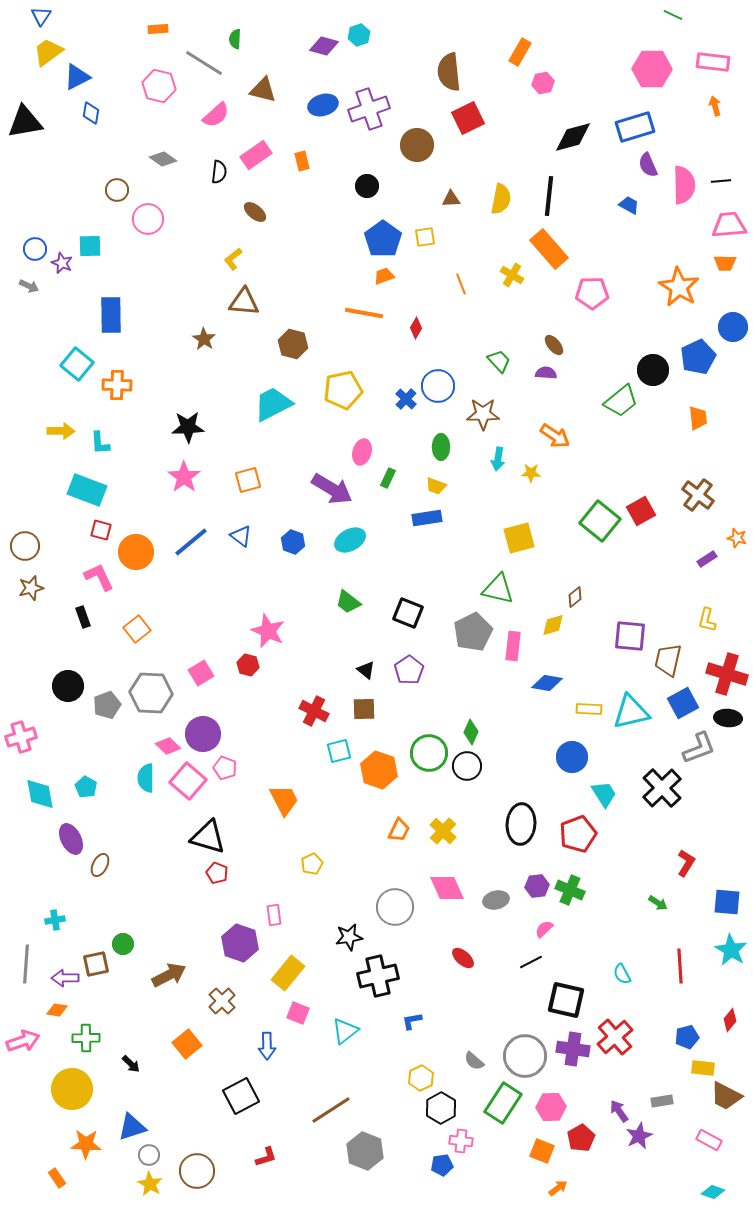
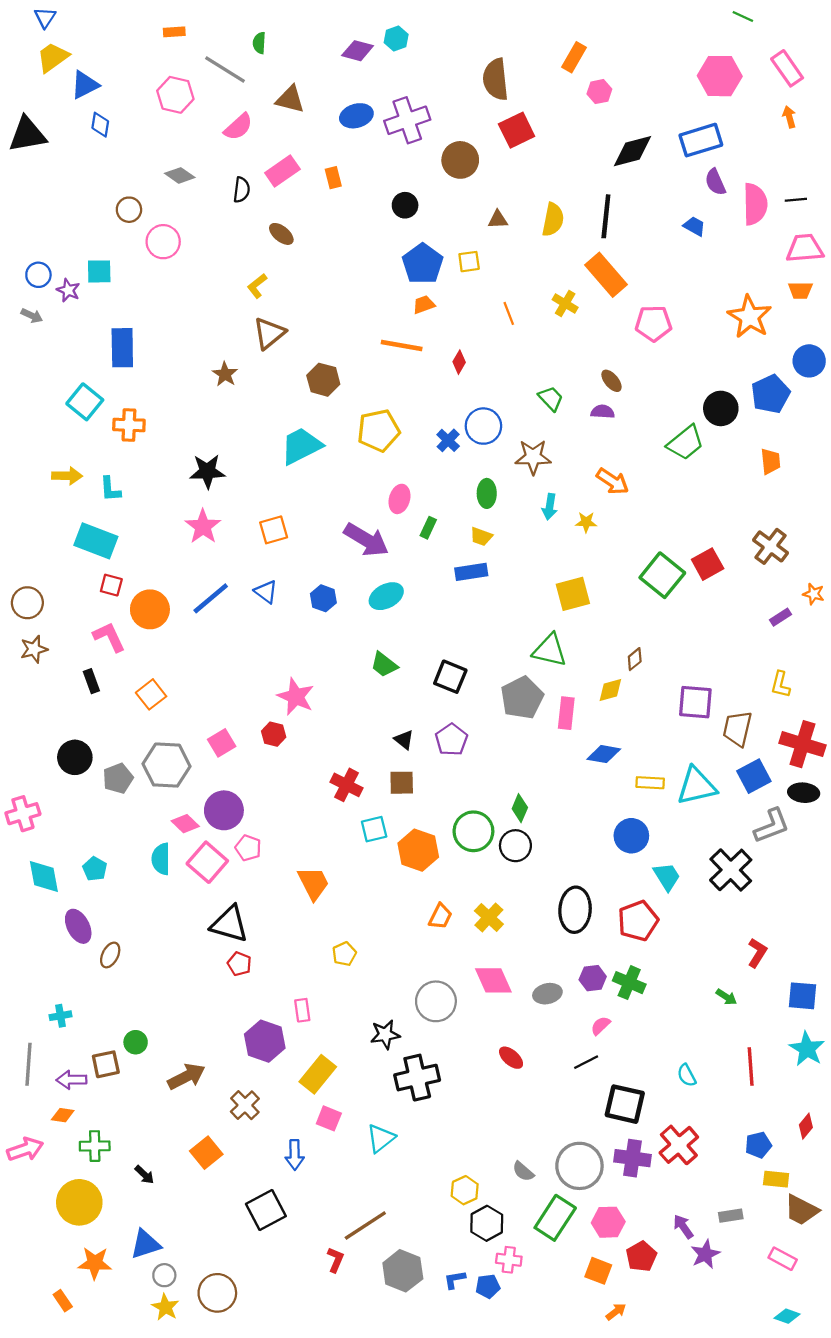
pink rectangle: (713, 62) -> (787, 68), turned 48
brown triangle: (244, 302) -> (269, 333), turned -44
blue L-shape: (412, 1021) -> (455, 1280), moved
red L-shape: (266, 1157) -> (335, 1260), moved, turned -50

